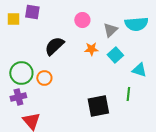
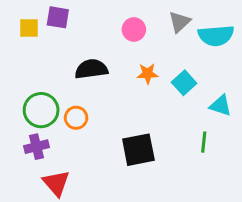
gray triangle: (110, 30) -> (180, 22), moved
black semicircle: (54, 46) -> (91, 69), turned 35
black square: (98, 106) -> (138, 150), moved

